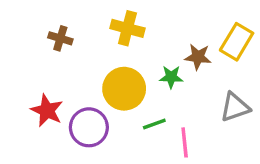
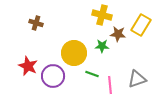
yellow cross: (127, 28) -> (102, 15), moved
gray triangle: (235, 107) -> (137, 79), moved
green line: (154, 124) -> (92, 74), turned 40

